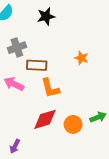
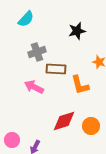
black star: (46, 16) -> (77, 31), moved
orange L-shape: (50, 88) -> (80, 85), moved

